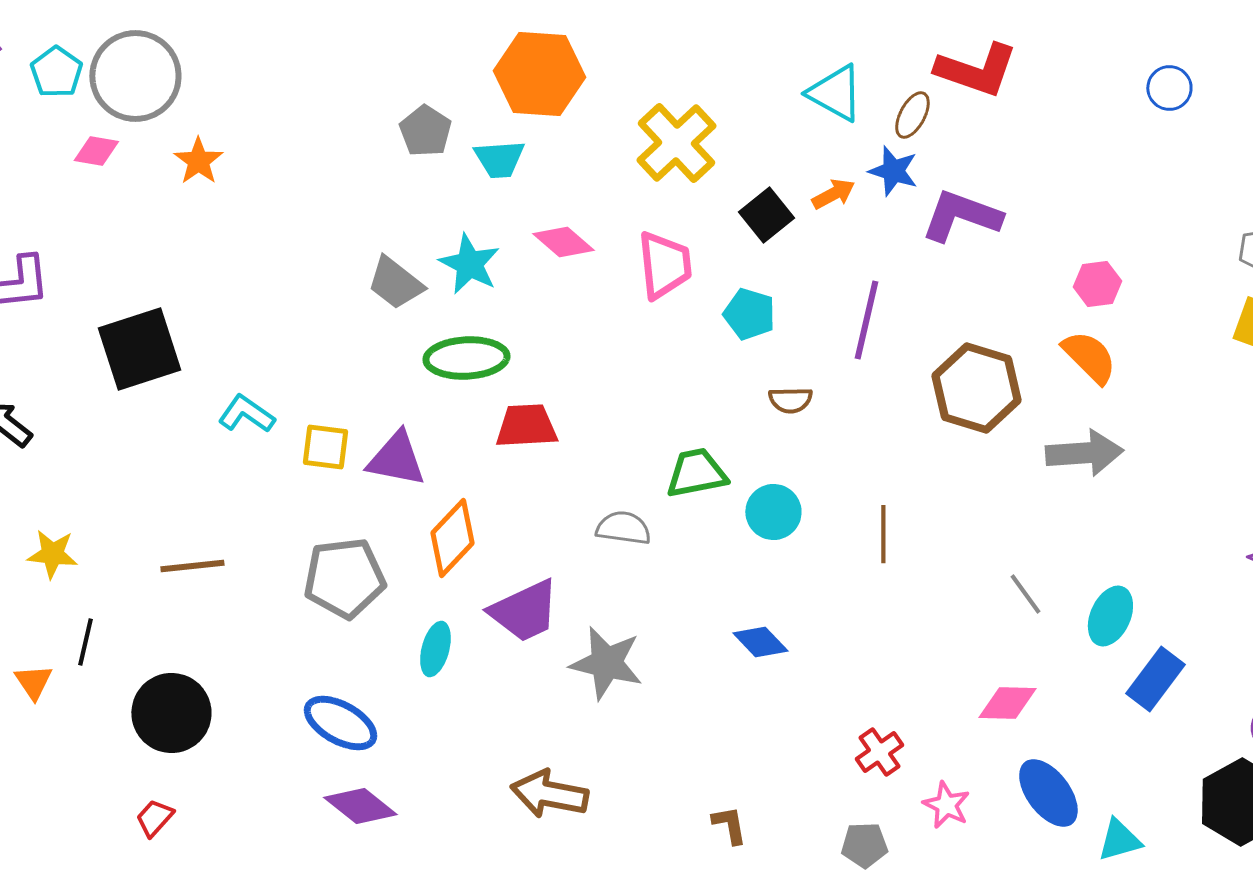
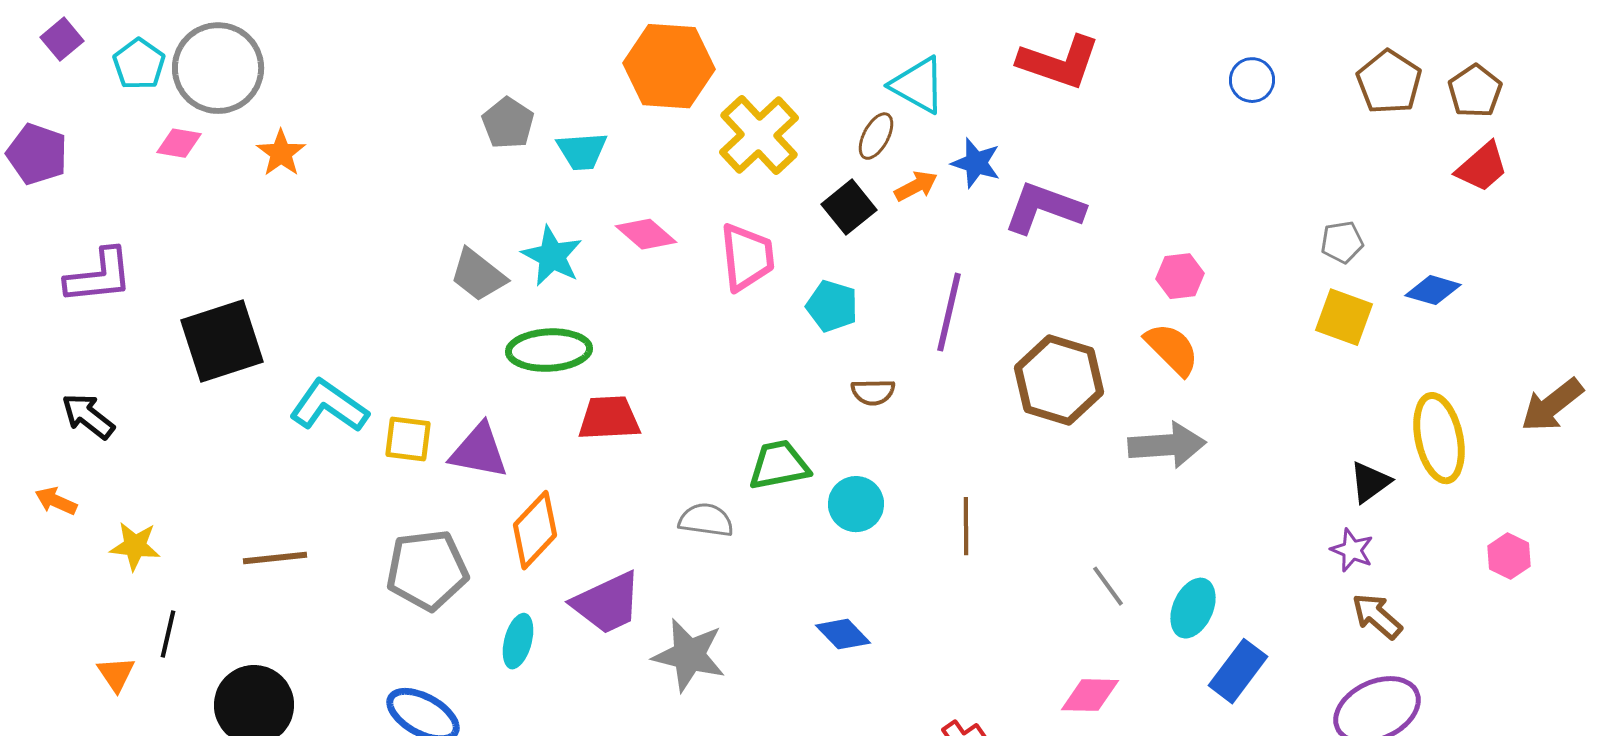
orange hexagon: (539, 74) -> (669, 66), moved
brown ellipse: (912, 115) -> (876, 136), moved
cyan L-shape: (246, 414) -> (329, 406), size x1.4

